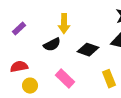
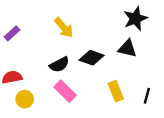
yellow arrow: (64, 24) -> (64, 28), turned -42
black semicircle: (52, 45) -> (59, 65), moved

